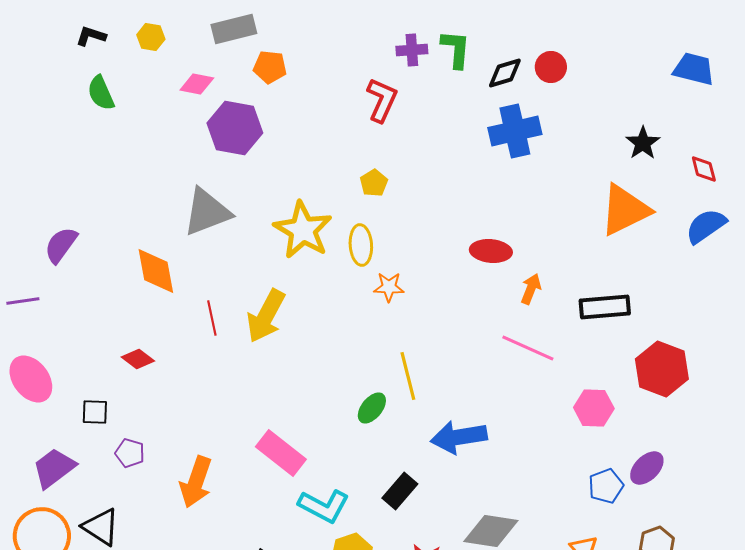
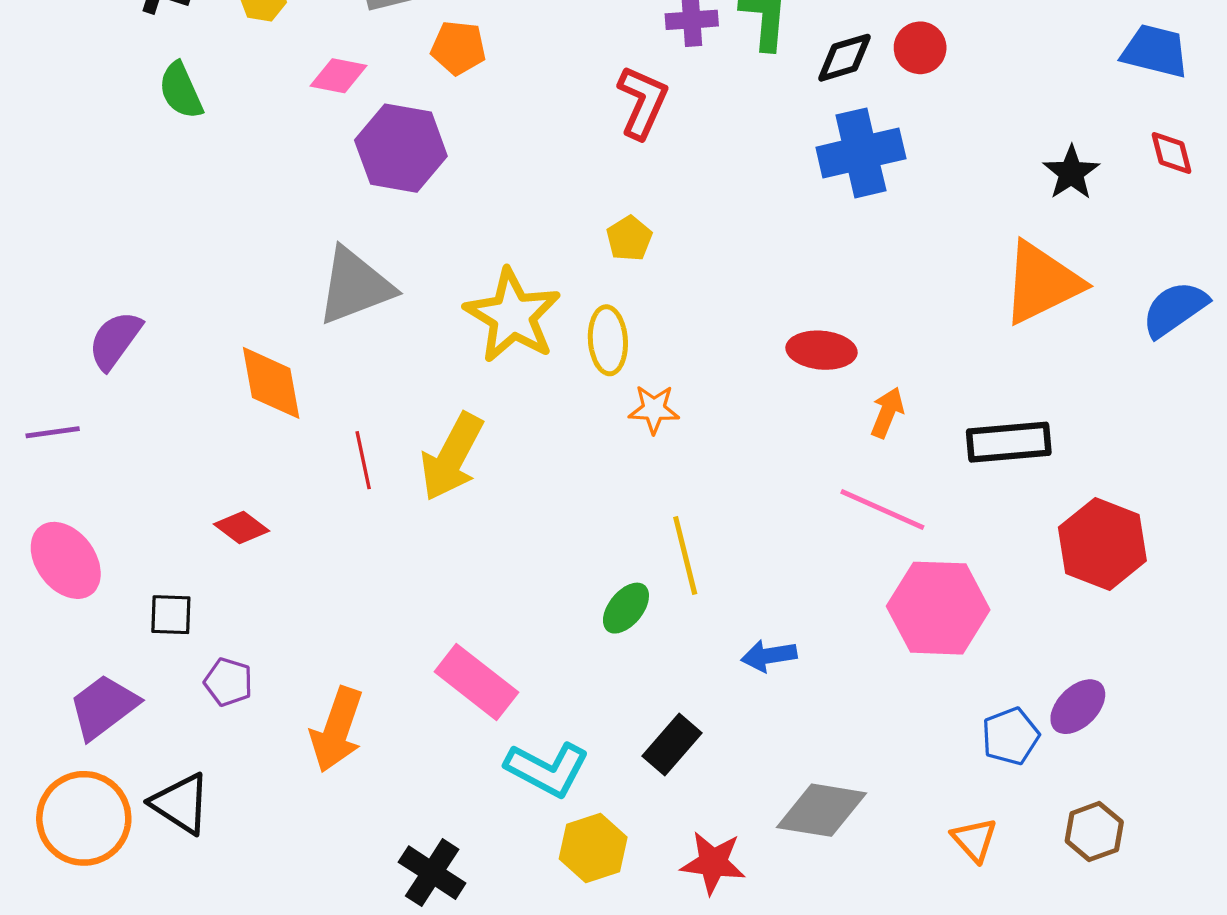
red diamond: (704, 169) -> (1171, 153), moved
pink hexagon: (594, 408) -> (938, 608), moved, size x1.5
blue arrow: (459, 437) -> (769, 656), size x0.6

